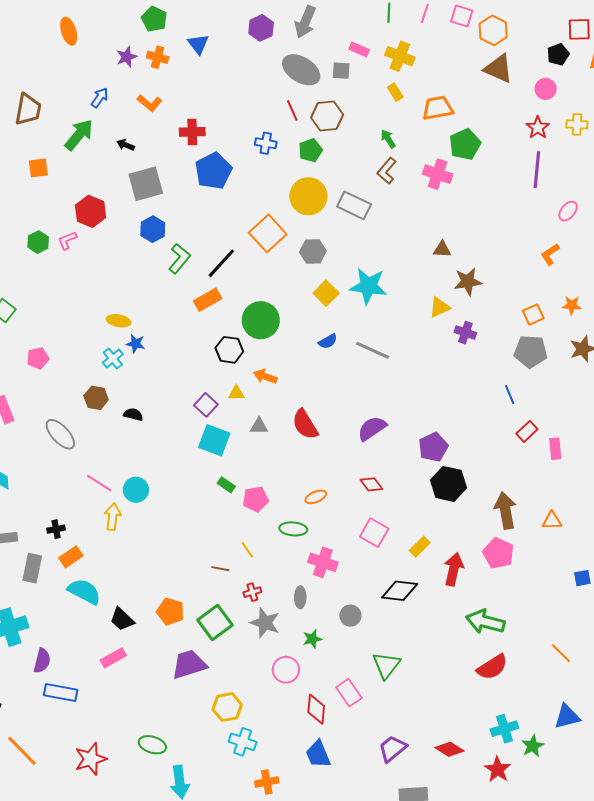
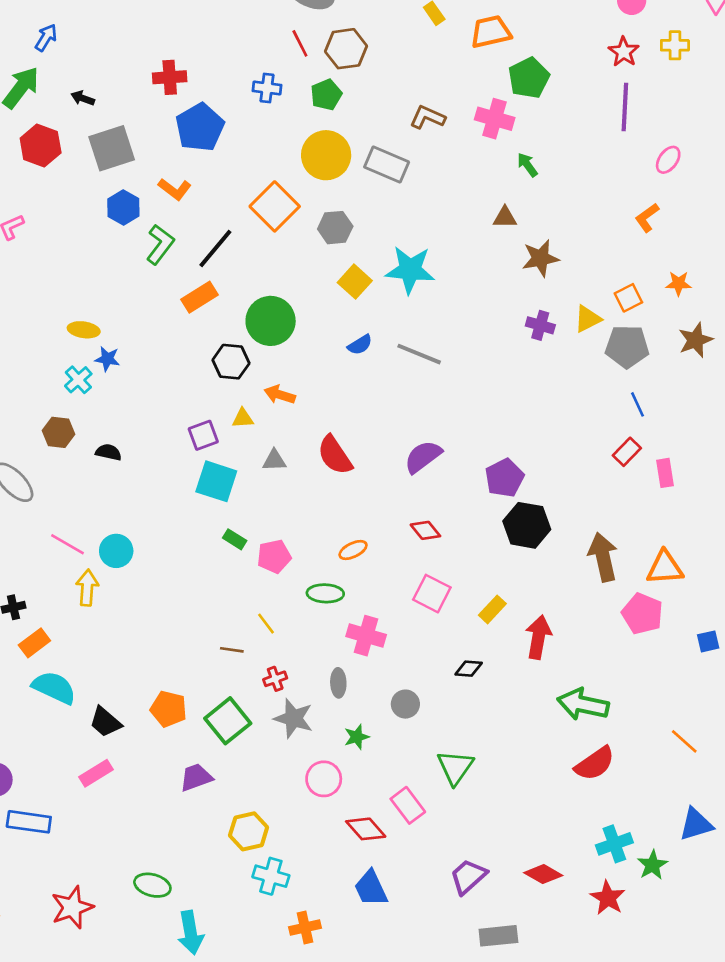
orange L-shape: (149, 103) -> (175, 189), moved
green arrow: (388, 139) -> (527, 165), moved
brown L-shape: (387, 171) -> (427, 117), turned 76
red hexagon: (91, 211) -> (41, 146), moved
yellow triangle: (440, 307) -> (588, 319), moved
blue line: (510, 395) -> (637, 404), moved
purple square: (206, 405) -> (203, 435), turned 30
orange triangle: (552, 521) -> (665, 568), size x1.4
pink pentagon: (498, 553) -> (642, 614), moved
black diamond: (400, 591) -> (469, 669), size x0.6
purple trapezoid: (189, 664) -> (196, 777), size x0.7
red diamond: (316, 709) -> (366, 829), turned -44

